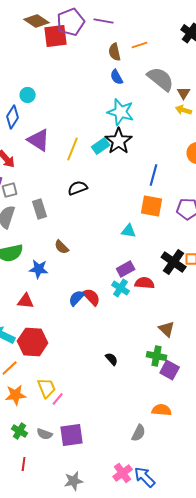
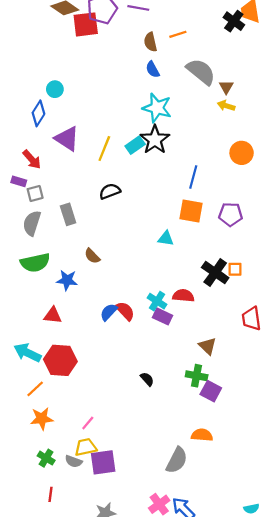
purple rectangle: (126, 269) -> (162, 316), moved, turned 54
yellow trapezoid: (47, 388) -> (86, 447), moved, turned -80
gray semicircle: (139, 433) -> (177, 460), size x1.4

